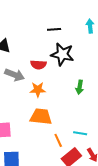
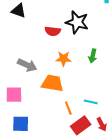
gray arrow: (15, 75) -> (27, 65), moved
orange star: (38, 90) -> (64, 59), moved

